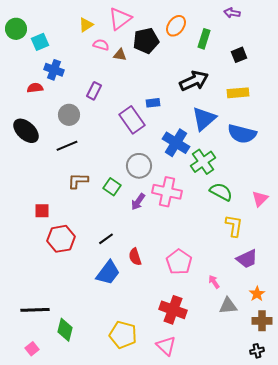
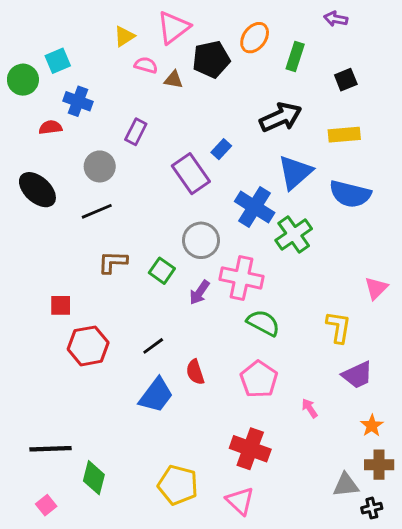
green circle: (16, 29) -> (23, 80), moved
blue rectangle: (153, 103) -> (221, 149), turned -40
green semicircle: (221, 192) -> (263, 323), moved
gray triangle: (228, 306) -> (346, 485), moved

